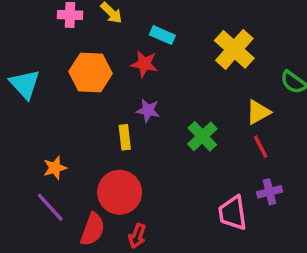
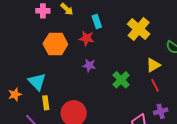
cyan rectangle: (162, 35) -> (97, 21), turned 48
cyan triangle: (25, 84) -> (37, 82), moved
yellow rectangle: (125, 137) -> (46, 103), moved
orange star: (55, 168) -> (15, 94), moved

